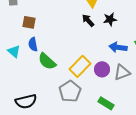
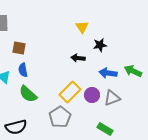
black arrow: (88, 20) -> (78, 58), moved, turned -40
green semicircle: (47, 61) -> (28, 94), moved
green rectangle: (106, 103) -> (105, 129), moved

